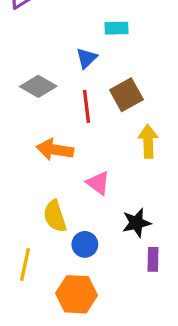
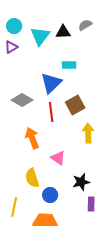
blue triangle: (87, 58) -> (51, 83), size x1.6
orange arrow: (55, 150) -> (32, 138), turned 60

